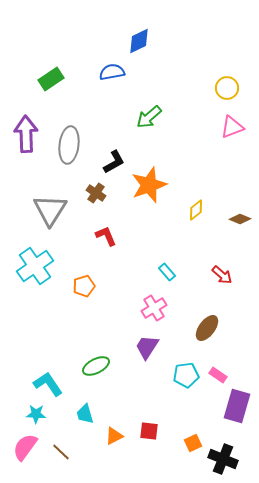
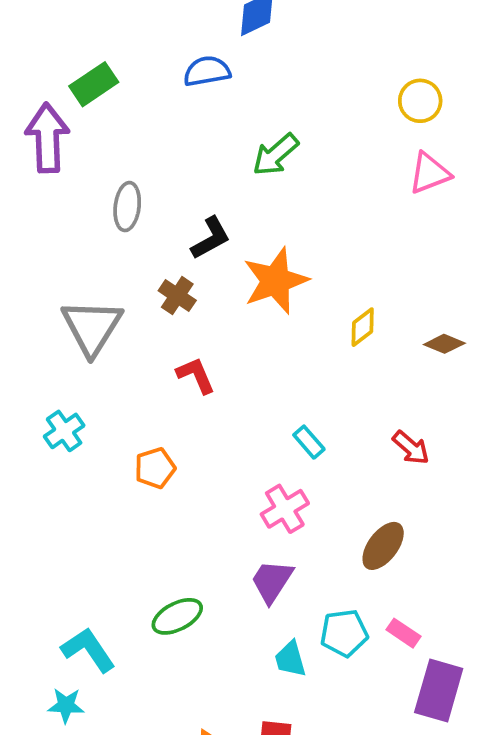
purple arrow: (26, 134) -> (47, 138), moved
gray ellipse: (69, 145) -> (127, 207), size x0.7
cyan cross: (35, 266) -> (64, 431), size x0.6
cyan trapezoid: (85, 414) -> (290, 659), moved

